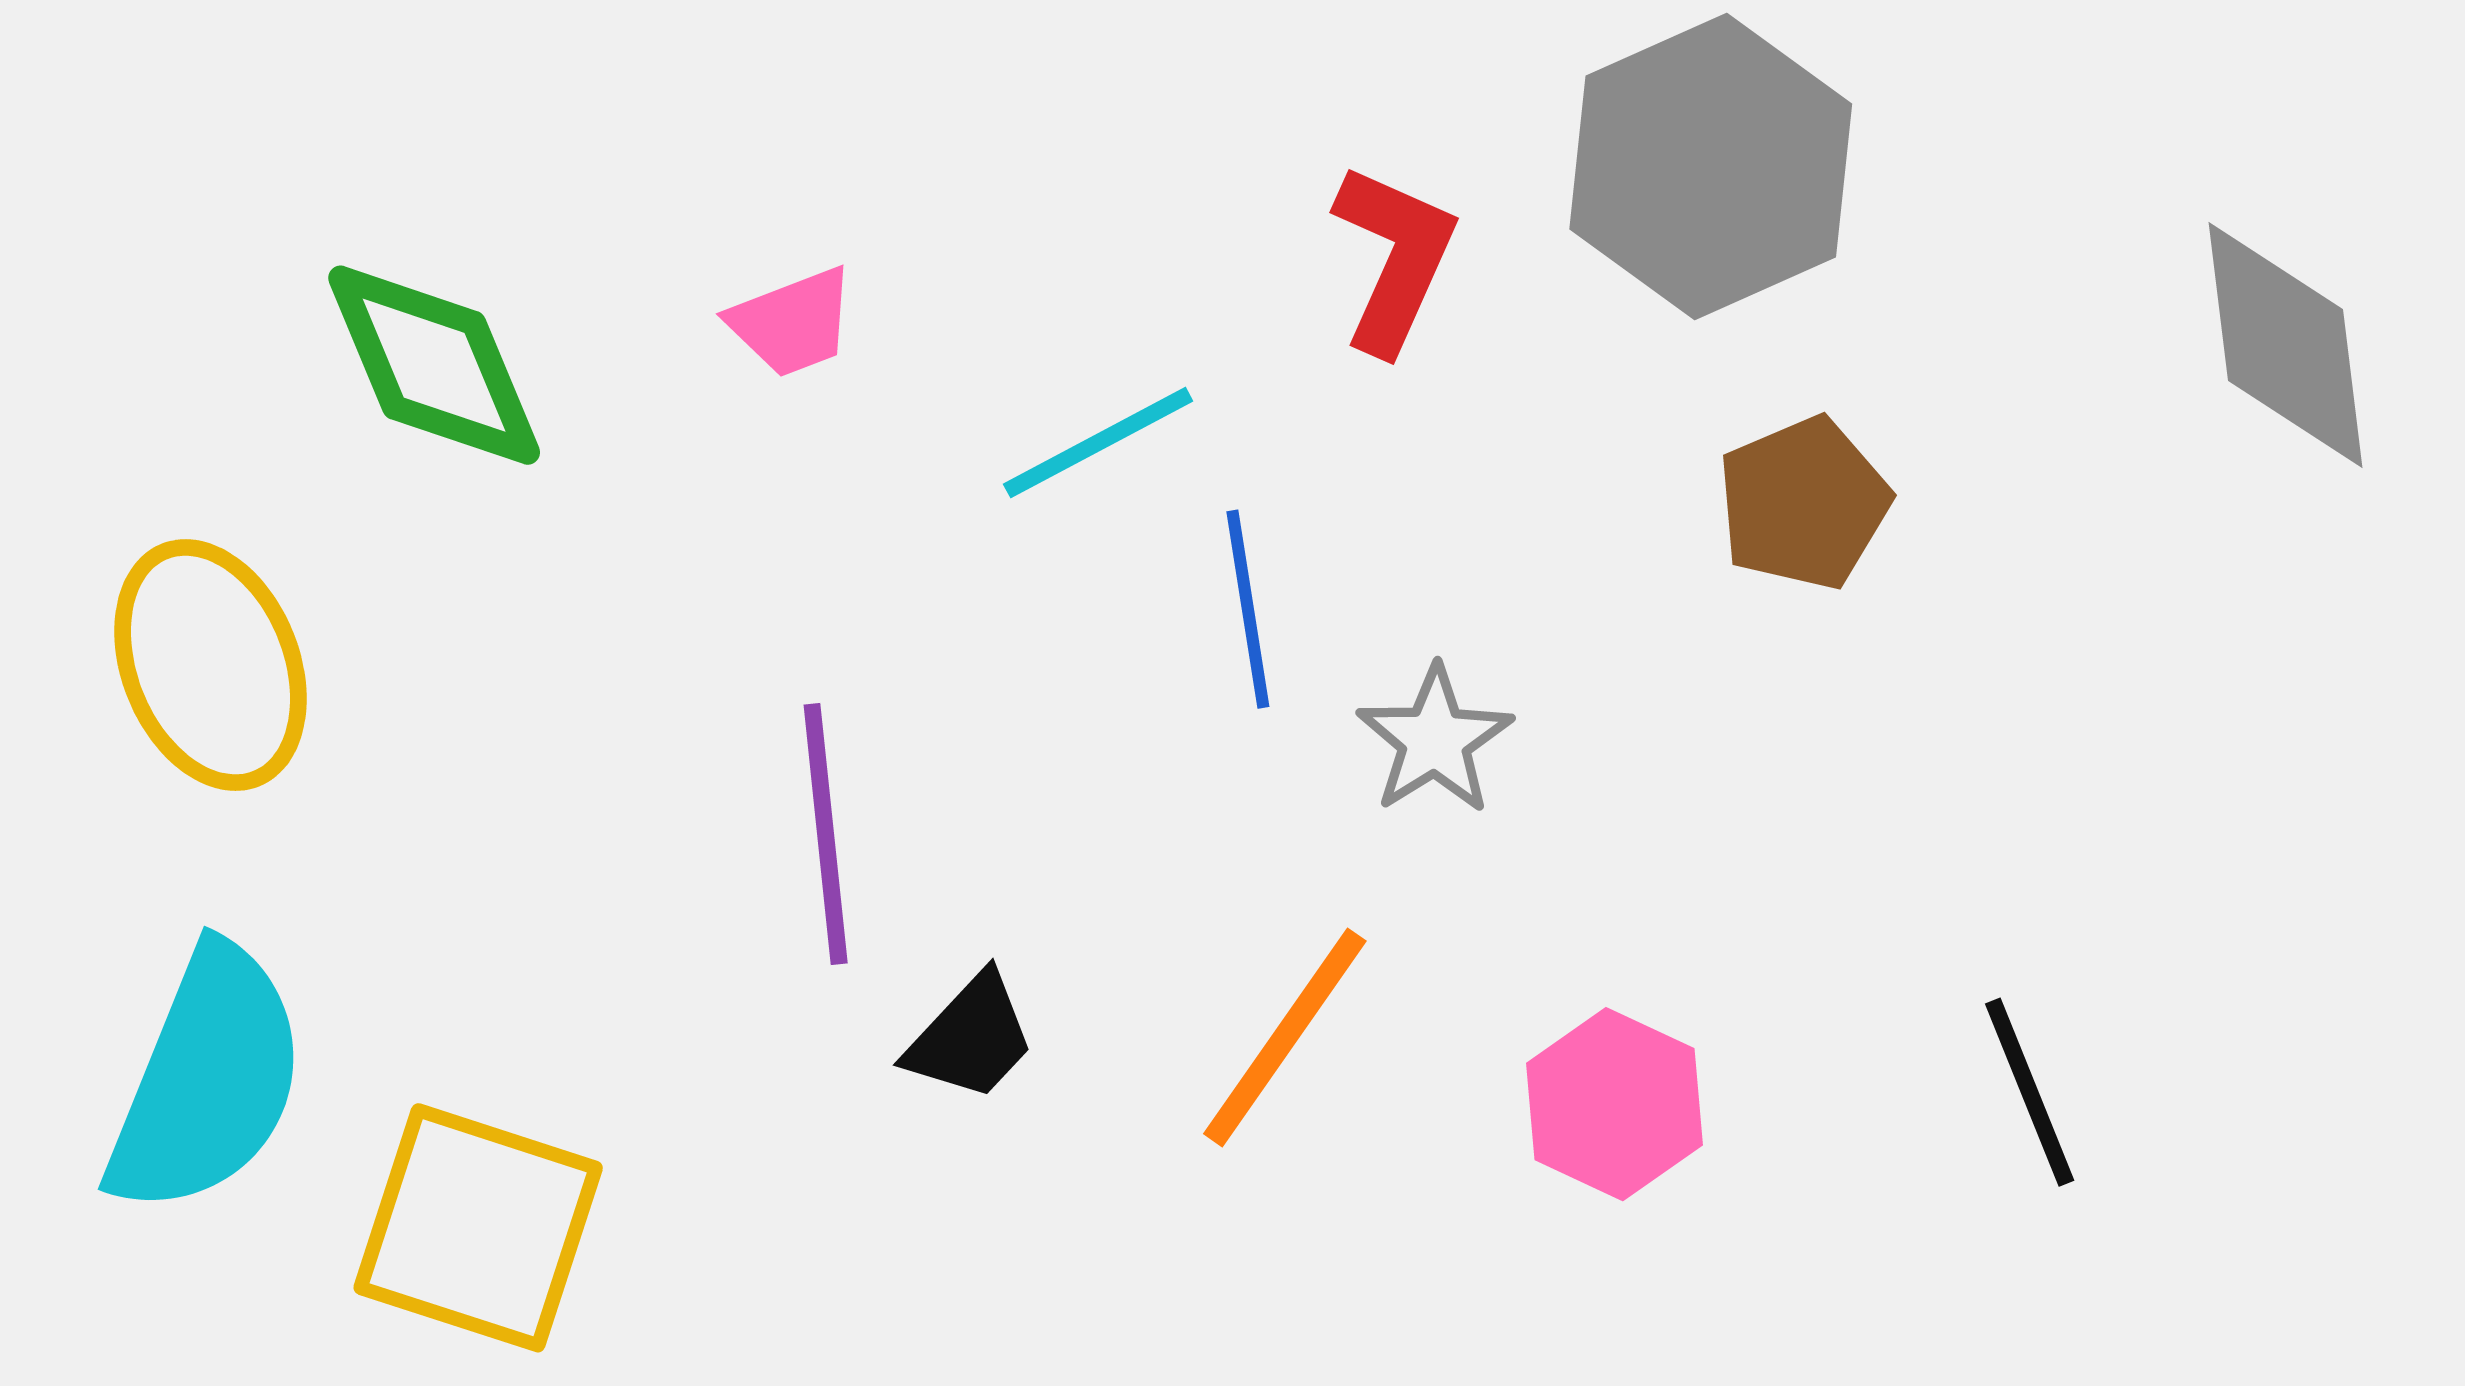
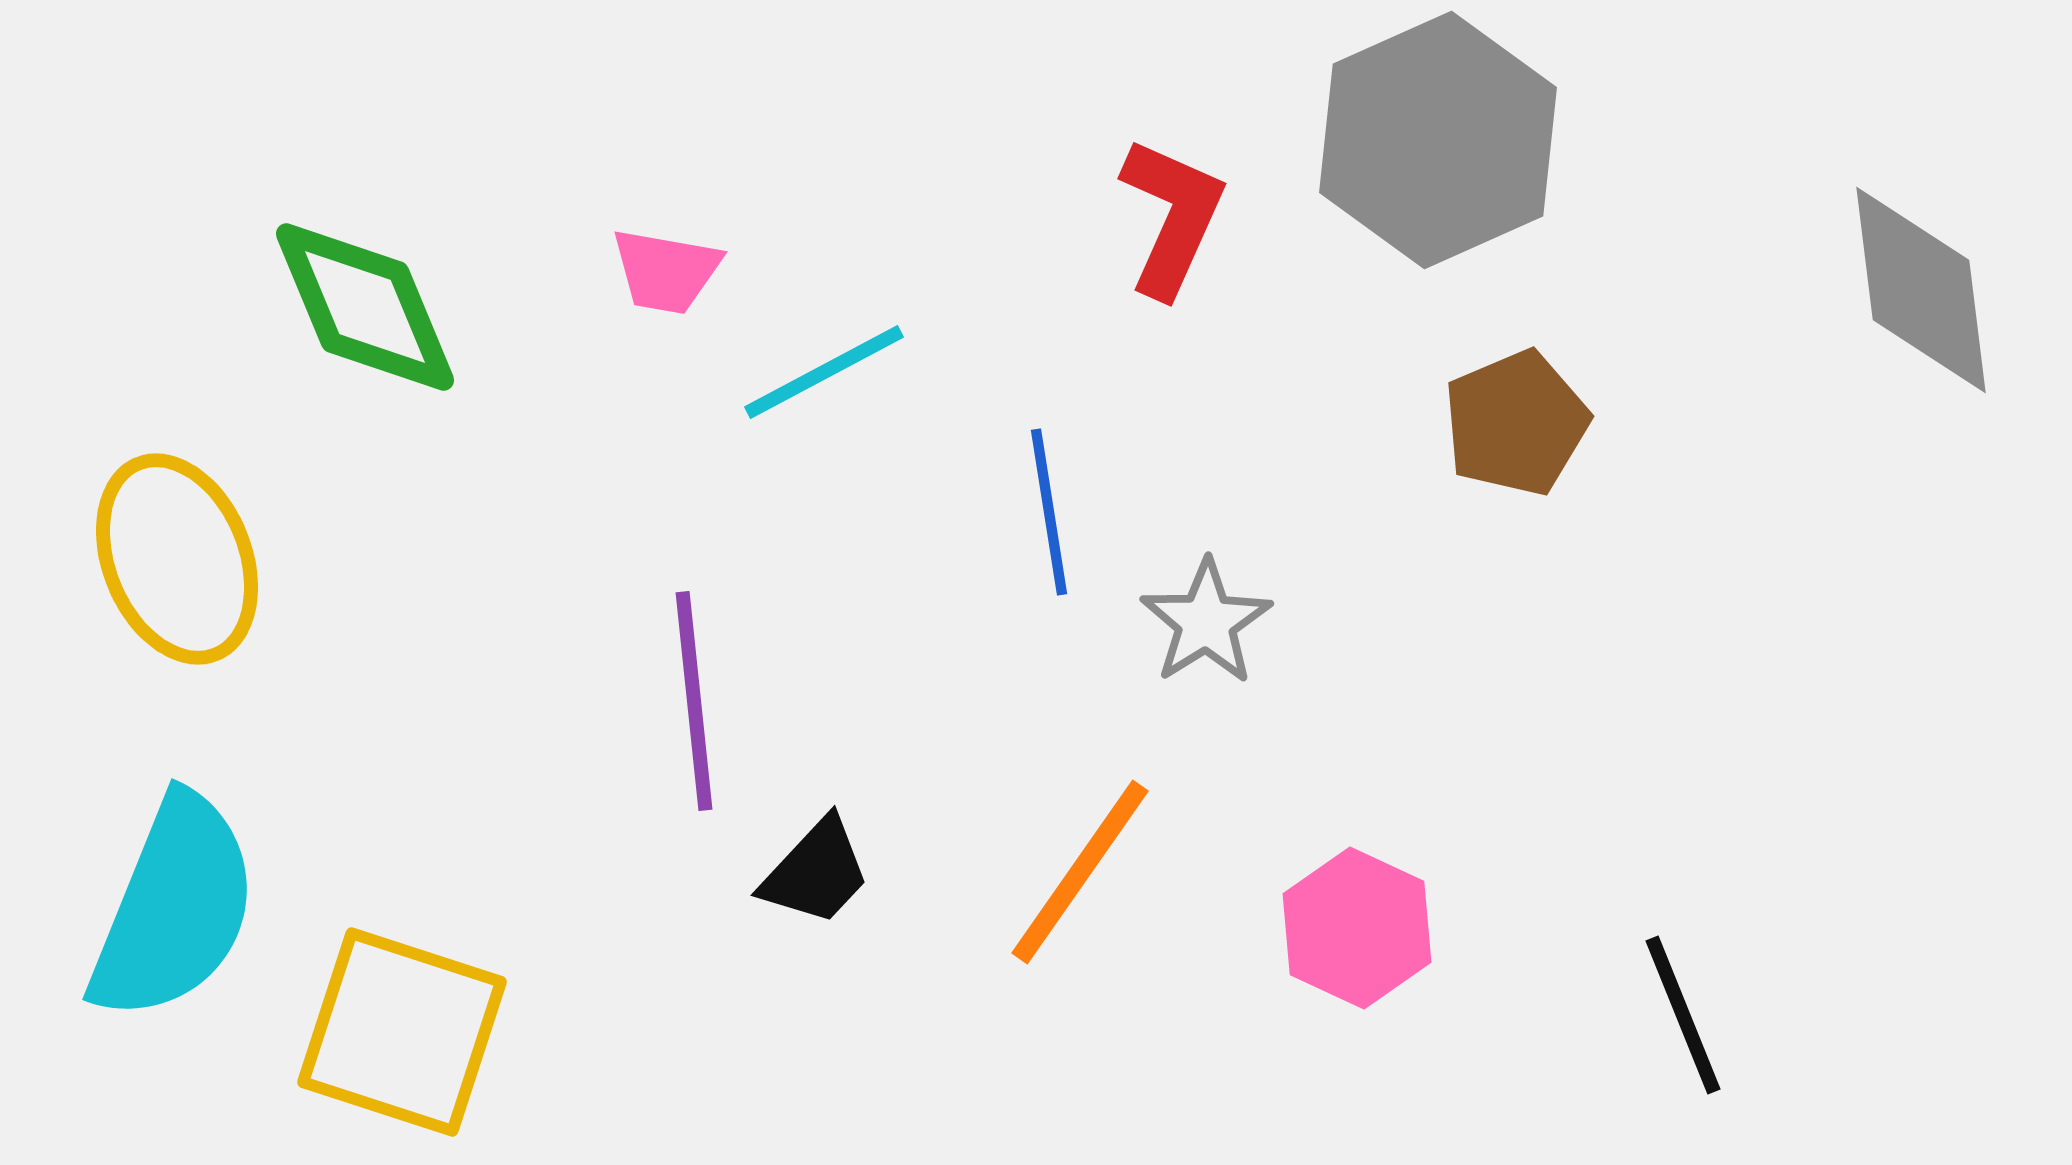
pink trapezoid: (792, 322) -> (666, 271), turned 31
cyan line: (1098, 443) -> (824, 372), moved
black line: (2030, 1092) -> (1683, 1015), moved

